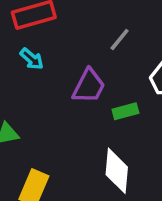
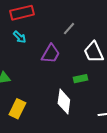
green rectangle: (125, 111) -> (81, 79), moved

